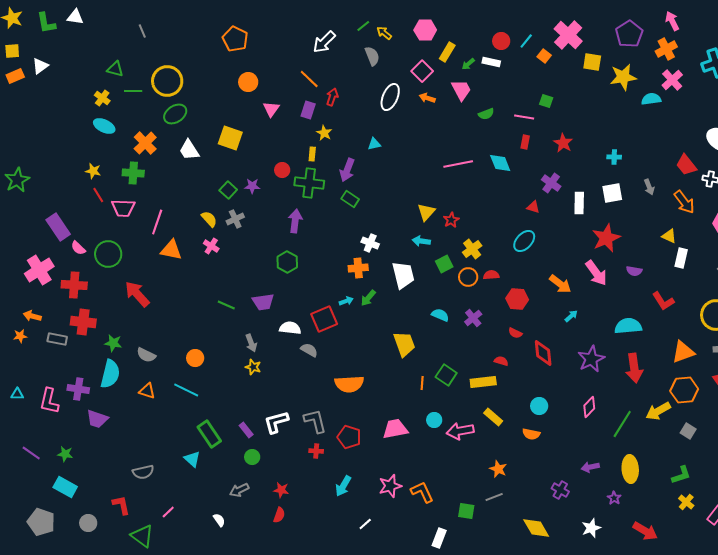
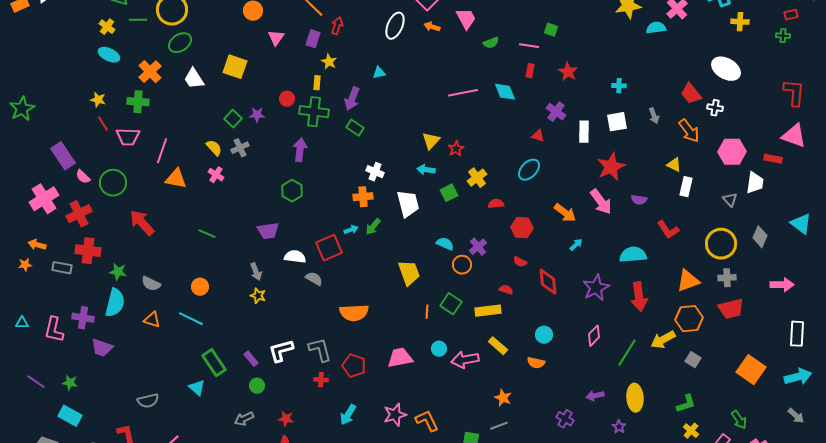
orange circle: (468, 277) -> (462, 265), moved
red cross: (74, 285) -> (79, 214), turned -30
green line: (226, 305) -> (207, 234), moved

